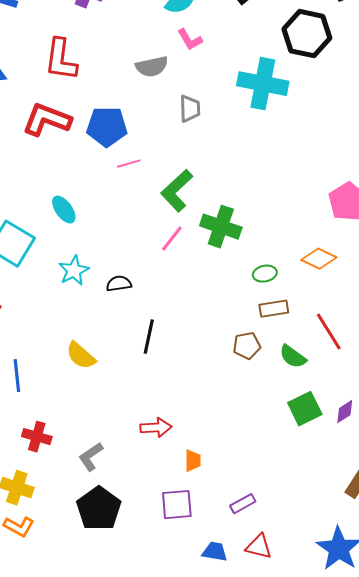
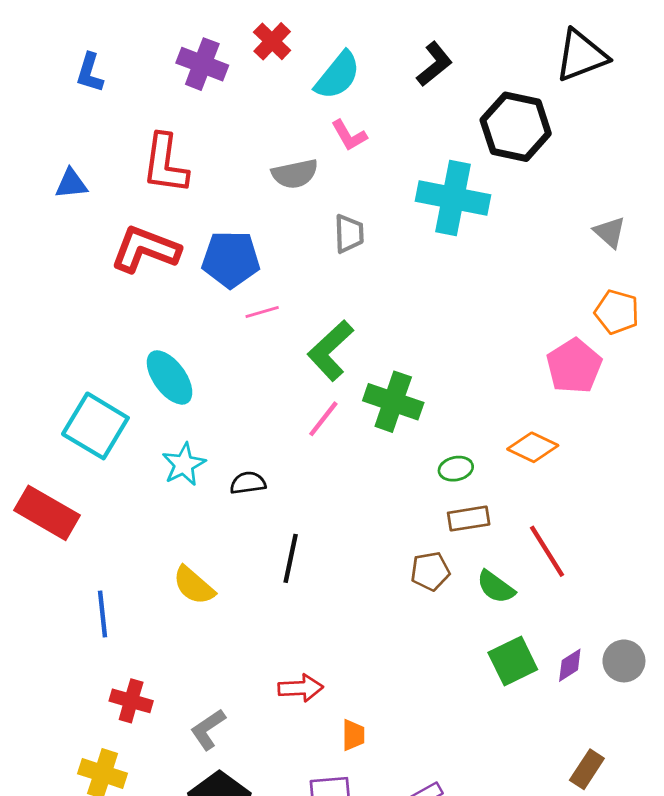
cyan ellipse: (64, 210) -> (170, 377), size x1.4

